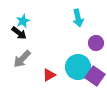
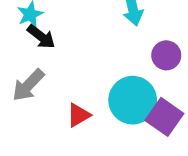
black arrow: (19, 33) -> (41, 37), moved

